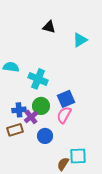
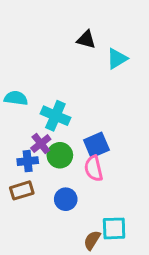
black triangle: (49, 27) -> (86, 40), moved
pink semicircle: (64, 115) -> (94, 168), turned -42
purple cross: (31, 117) -> (41, 144), moved

